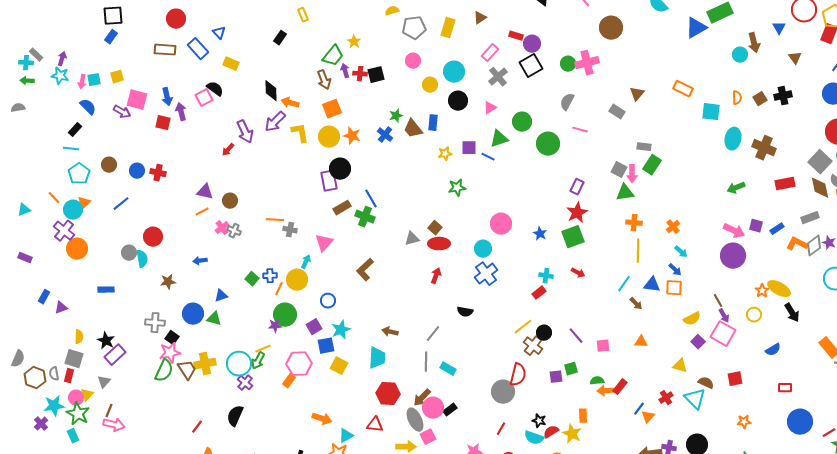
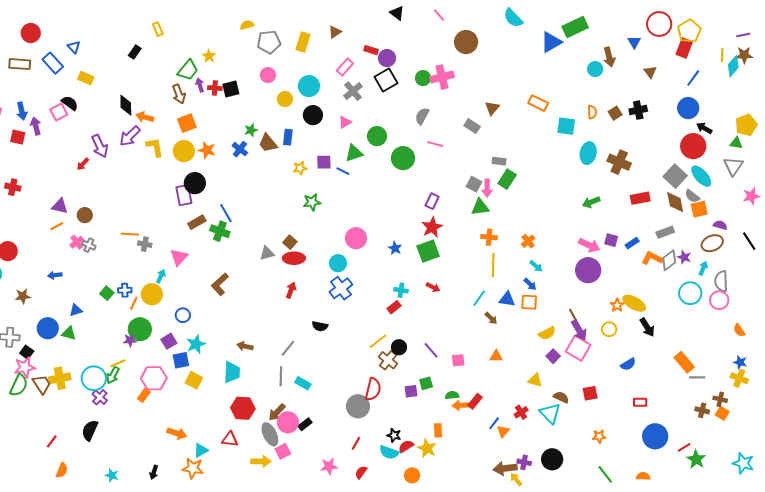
purple arrow: (724, 316) -> (579, 330), size x1.5

